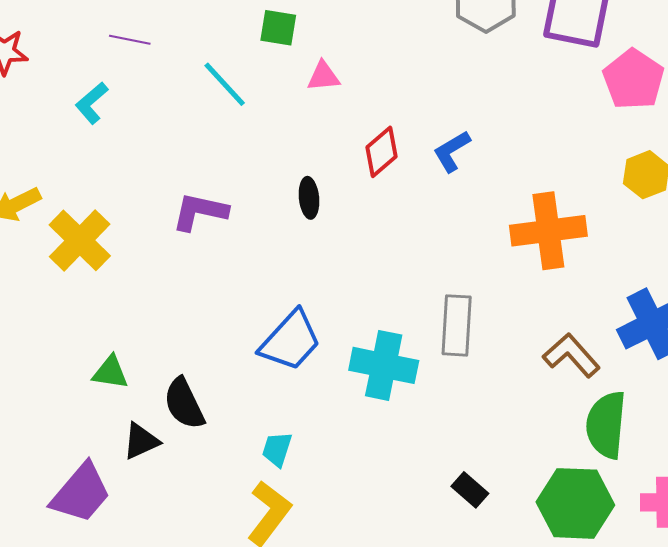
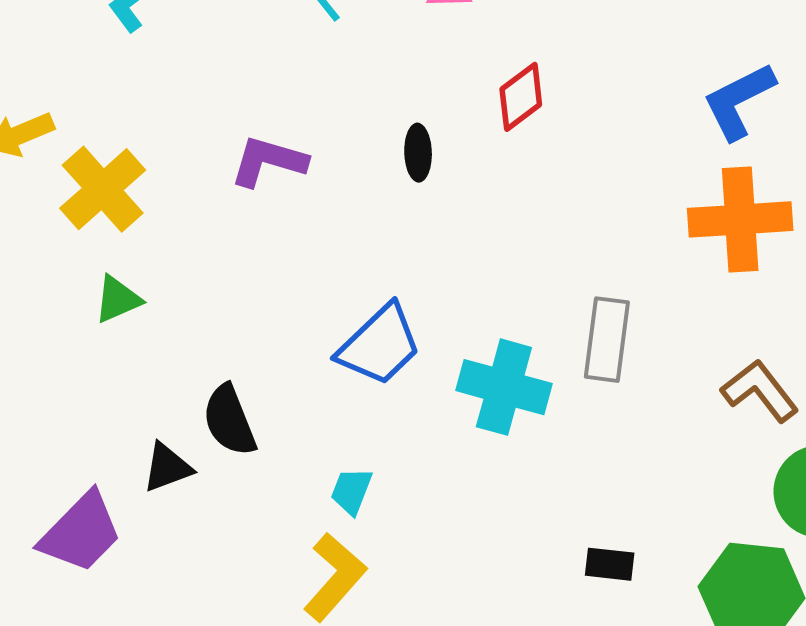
blue L-shape: (452, 151) -> (739, 101), moved, size x1.4
green triangle: (110, 372) -> (118, 299), moved, turned -36
black rectangle: (470, 490) -> (610, 564), turned -39

